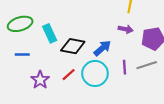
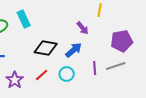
purple arrow: (126, 29) -> (83, 28), moved, turned 40
cyan rectangle: (50, 33) -> (24, 19), moved
cyan circle: (95, 73) -> (67, 74), size x0.6

